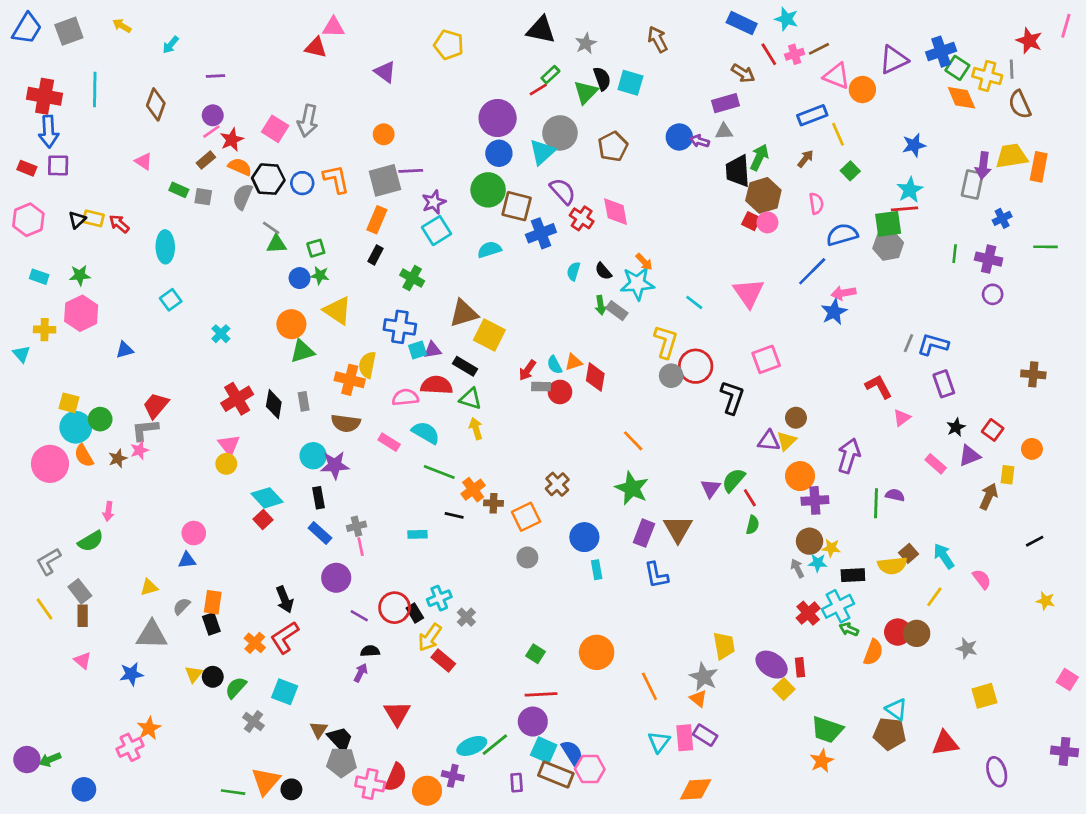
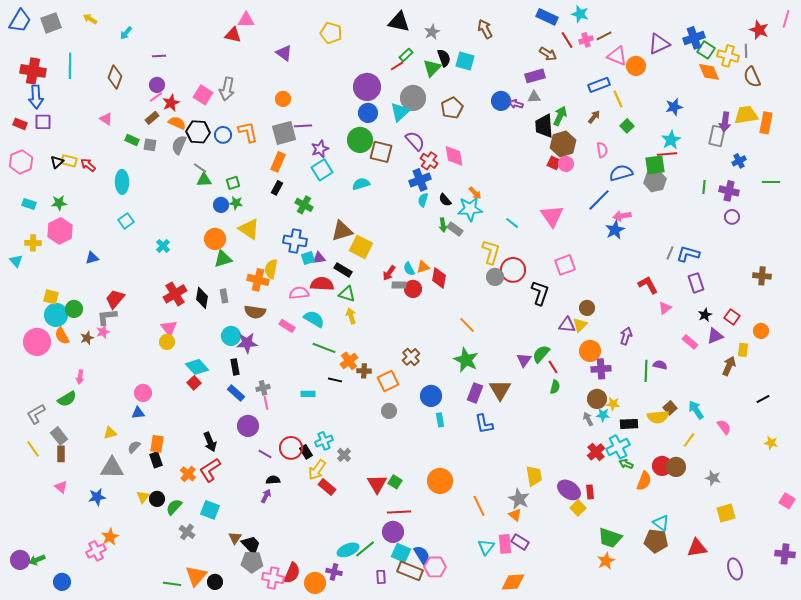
blue cross: (541, 233) -> (420, 180), moved
purple arrow: (849, 456) -> (626, 336), size x0.7
red triangle: (397, 713) -> (377, 484), moved

